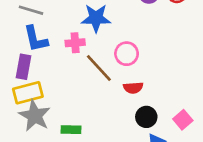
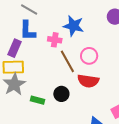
red semicircle: (133, 88) -> (88, 81), size x1.5
black circle: (146, 117) -> (61, 94), moved

